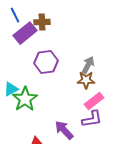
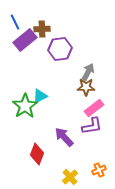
purple hexagon: (46, 62) -> (60, 49), moved
cyan triangle: (11, 89) -> (40, 96), moved

